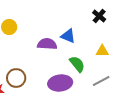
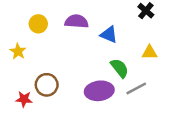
purple semicircle: (47, 44) -> (77, 21), moved
gray line: (101, 81) -> (136, 88), moved

